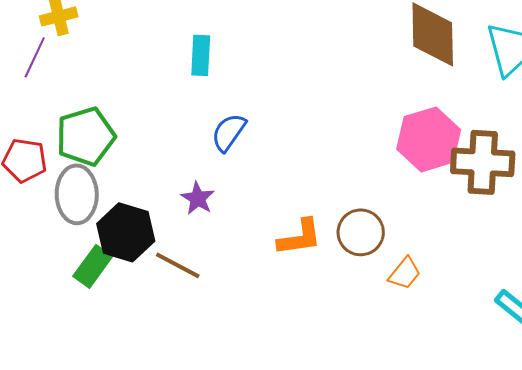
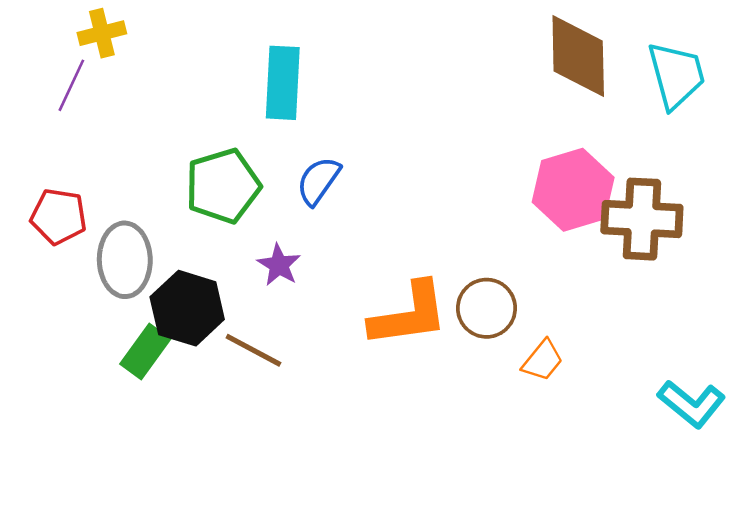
cyan rectangle: (201, 55) -> (283, 83), size x1.4
green pentagon: (86, 136) -> (223, 186), moved
orange L-shape: (300, 237) -> (409, 315), size x1.4

